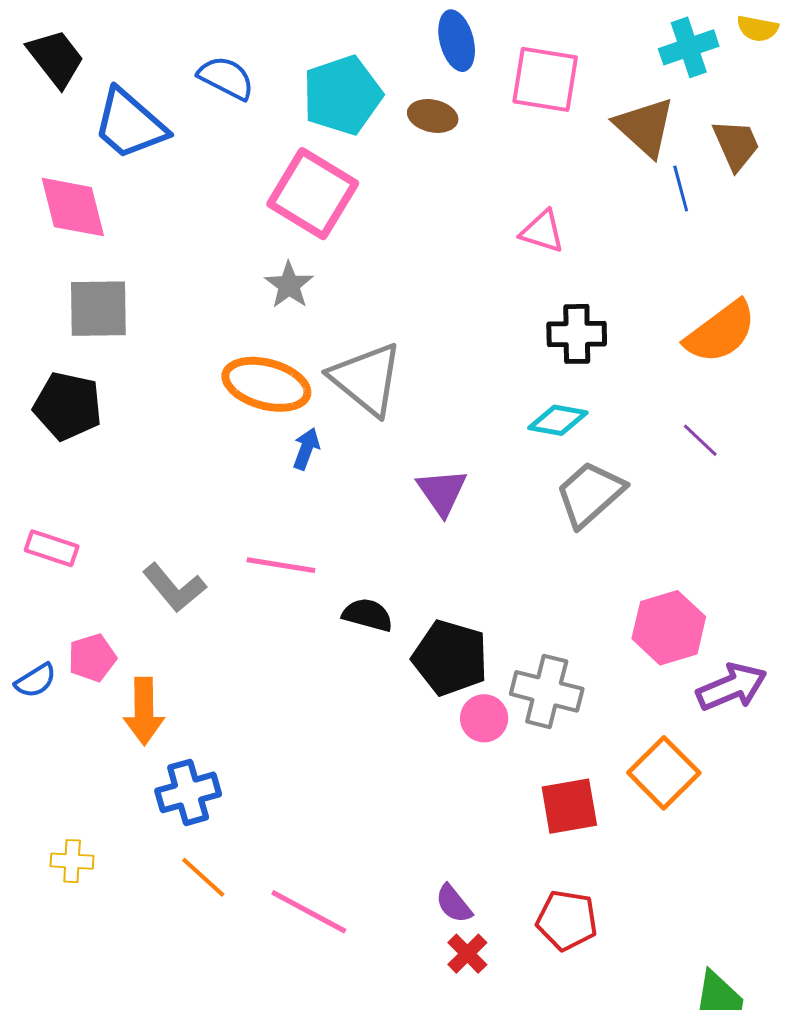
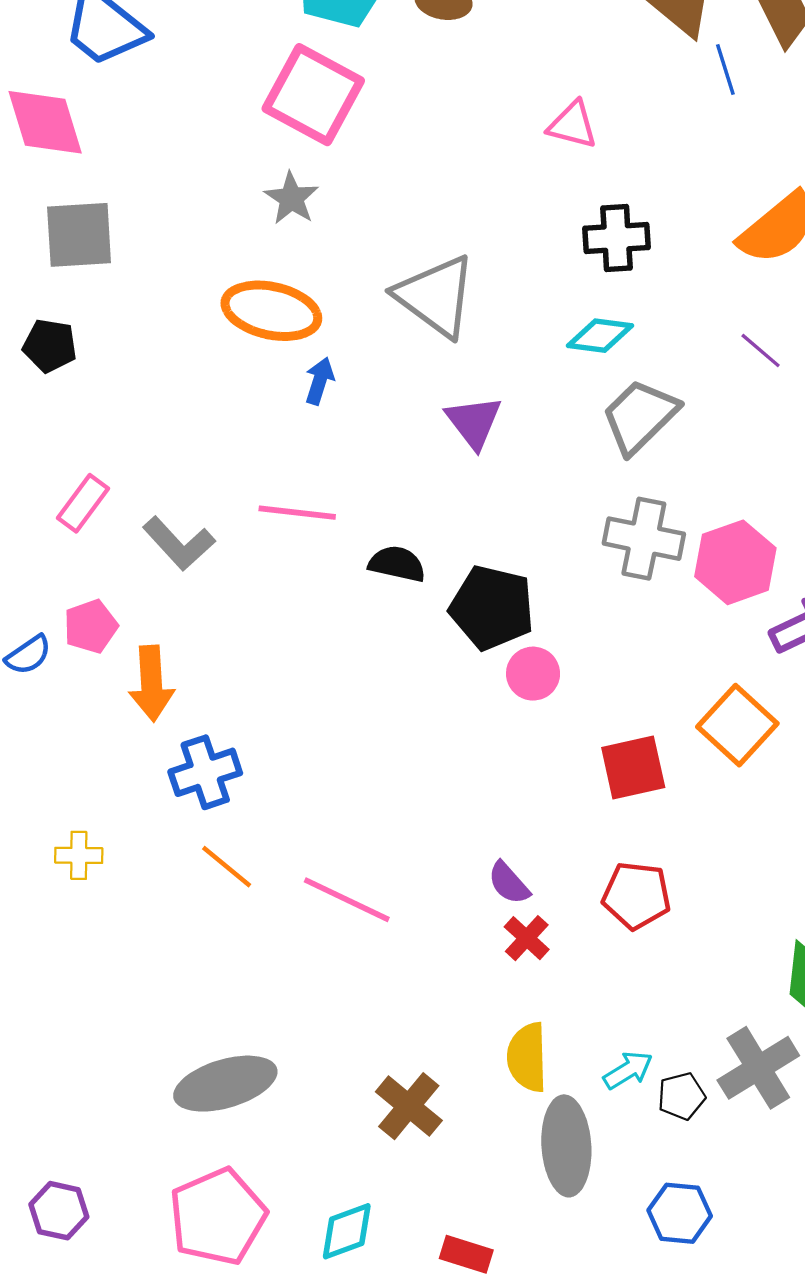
gray triangle: (366, 379) -> (436, 296), moved
black pentagon: (68, 406) -> (50, 346), size x0.7
pink rectangle: (52, 548) -> (83, 503), moved, turned -69
gray cross: (547, 691) -> (644, 539), moved

